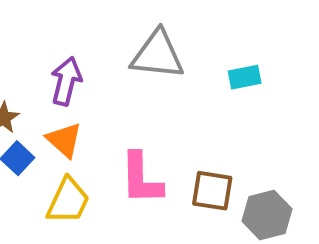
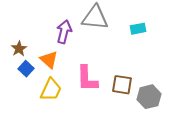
purple arrow: (66, 81) -> (64, 32), moved

